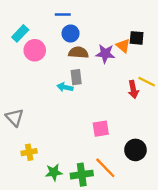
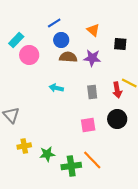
blue line: (63, 14) -> (54, 23), turned -32
orange triangle: (123, 46) -> (93, 30), moved
gray rectangle: (76, 77) -> (92, 92), moved
black circle: (135, 150) -> (117, 119), moved
green star: (54, 172) -> (47, 154), moved

